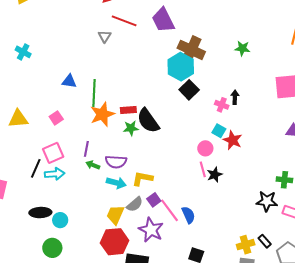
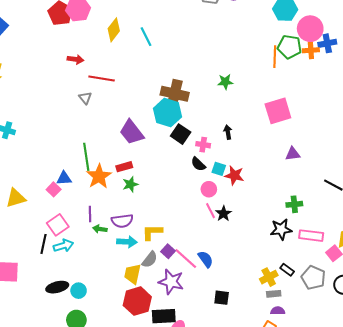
purple trapezoid: (163, 20) -> (132, 132), moved
blue triangle: (69, 81) -> (64, 178), moved
pink cross: (222, 105) -> (203, 145), moved
black semicircle: (148, 121) -> (198, 164), moved, size x0.6

